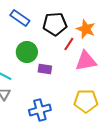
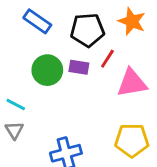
orange star: (86, 29) -> (132, 21), moved
purple rectangle: (45, 69) -> (79, 67), moved

